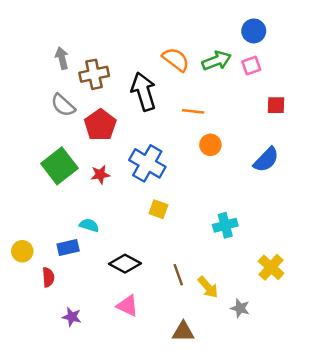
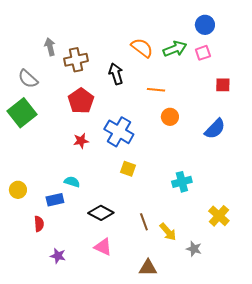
black arrow: (144, 92) -> (116, 74), size x0.7
gray semicircle: (63, 105) -> (28, 79), moved
green square: (59, 166) -> (22, 113), moved
yellow circle: (22, 251) -> (18, 190), moved

